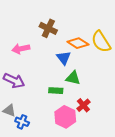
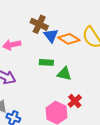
blue triangle: (64, 58) -> (51, 36), moved
green rectangle: (56, 91) -> (46, 62), moved

